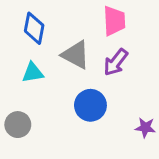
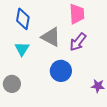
cyan triangle: (33, 73) -> (22, 49), turned -49

